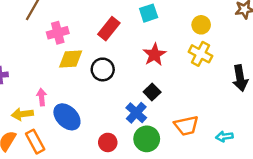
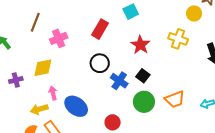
yellow circle: (201, 25) -> (194, 13), moved
yellow diamond: (71, 59) -> (43, 68), moved
blue cross: (136, 113) -> (119, 81), moved
green circle: (147, 139) -> (144, 102), moved

